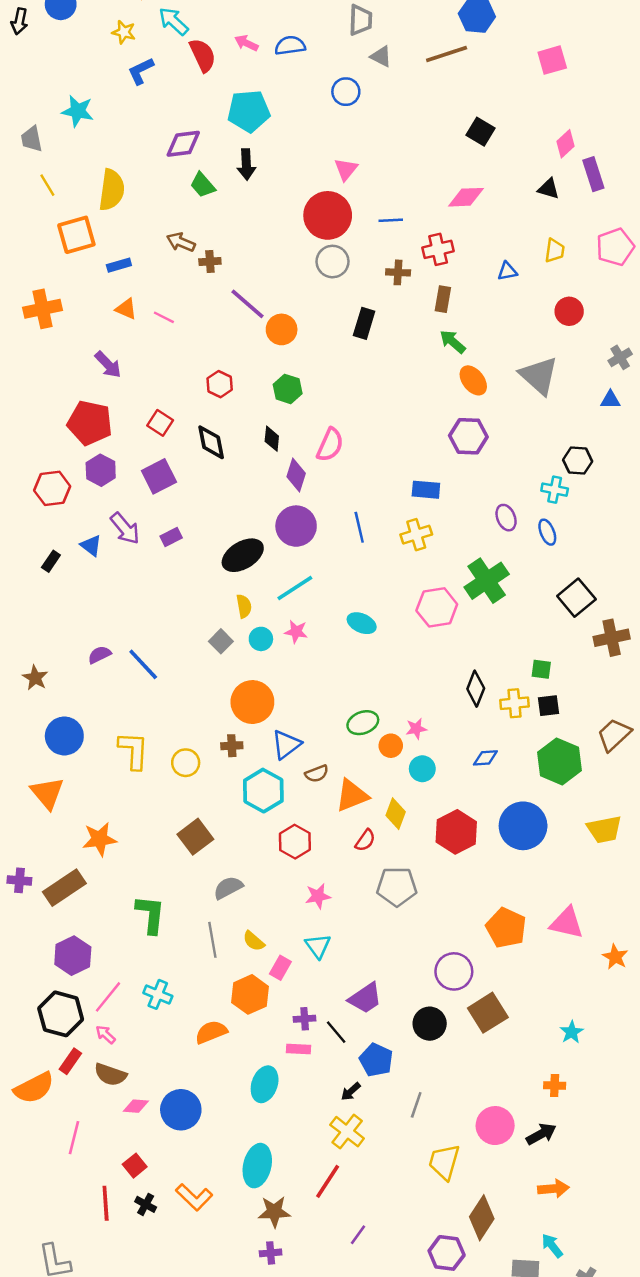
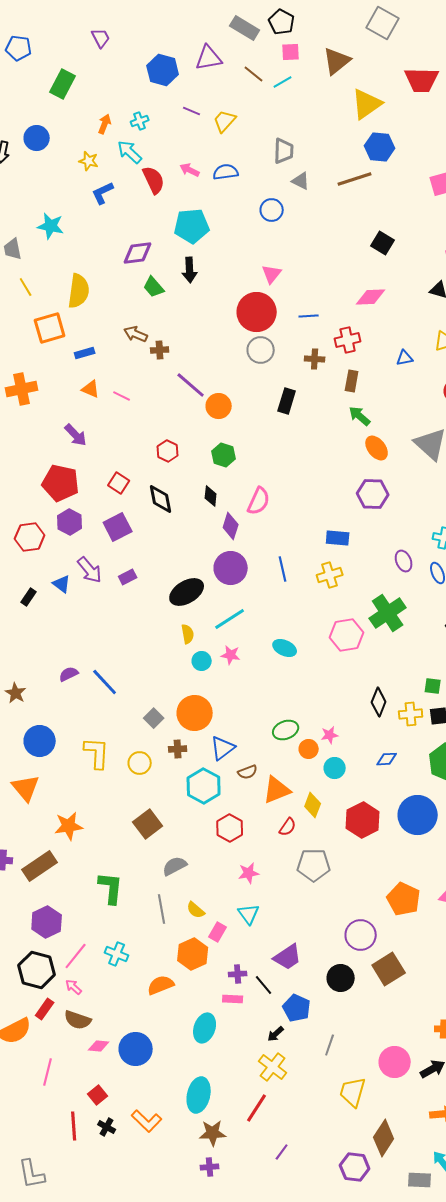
gray square: (221, 641) -> (154, 718), moved

